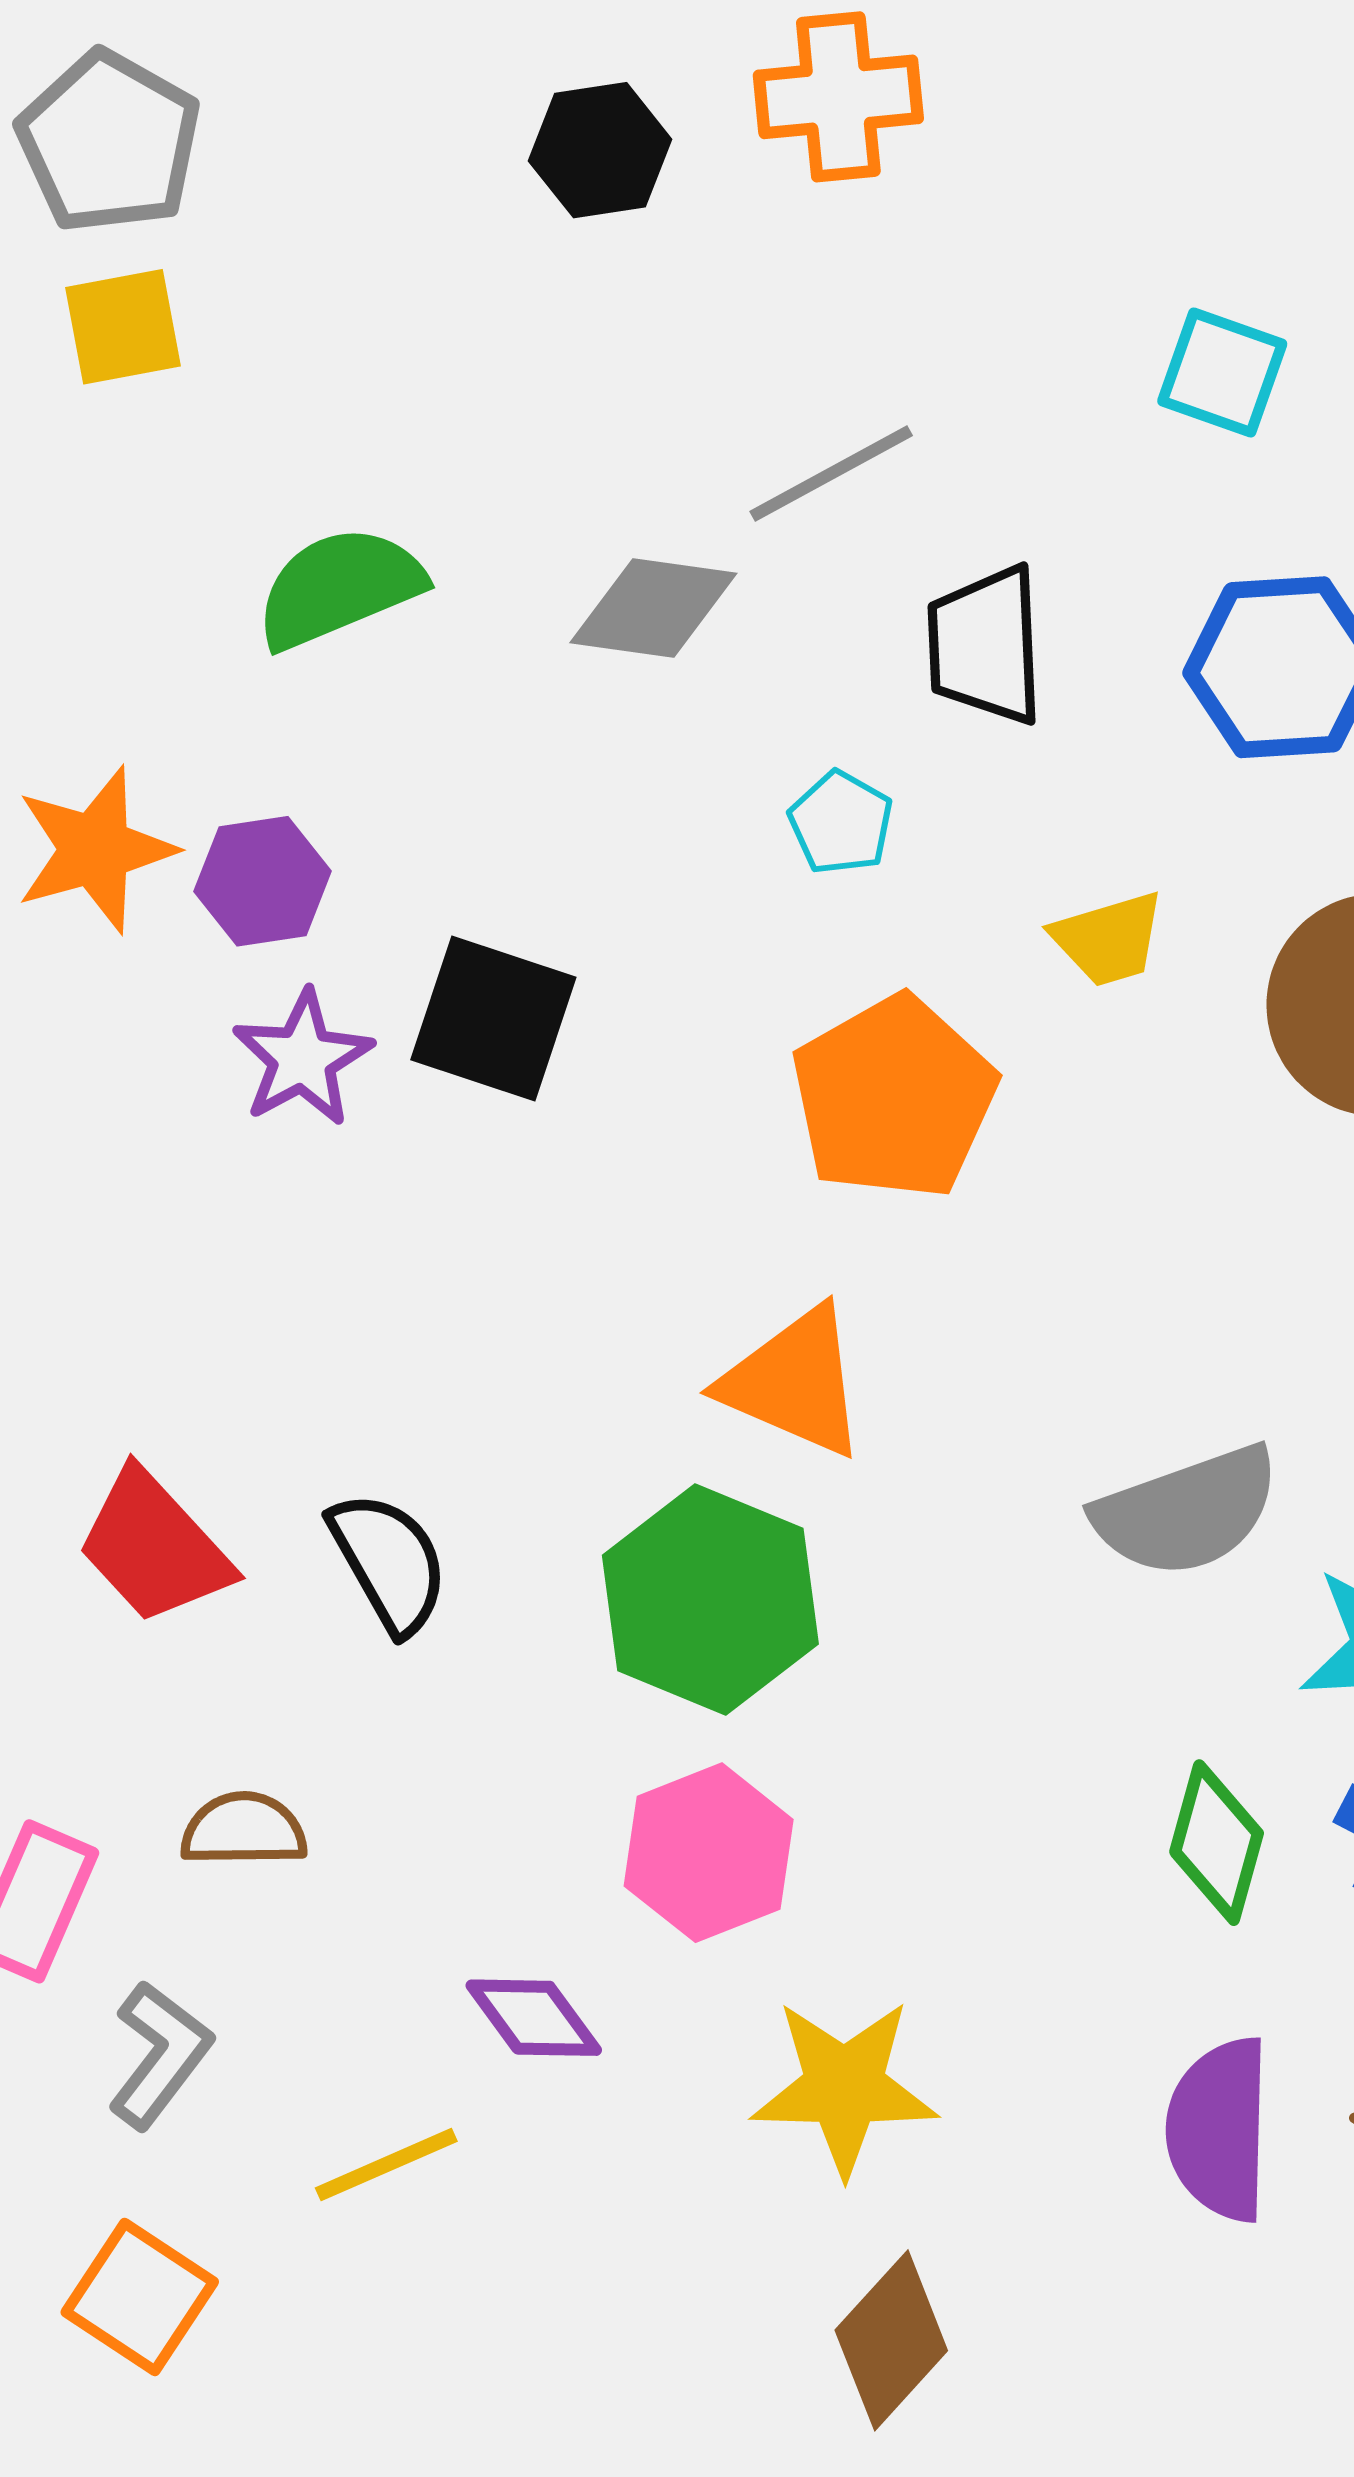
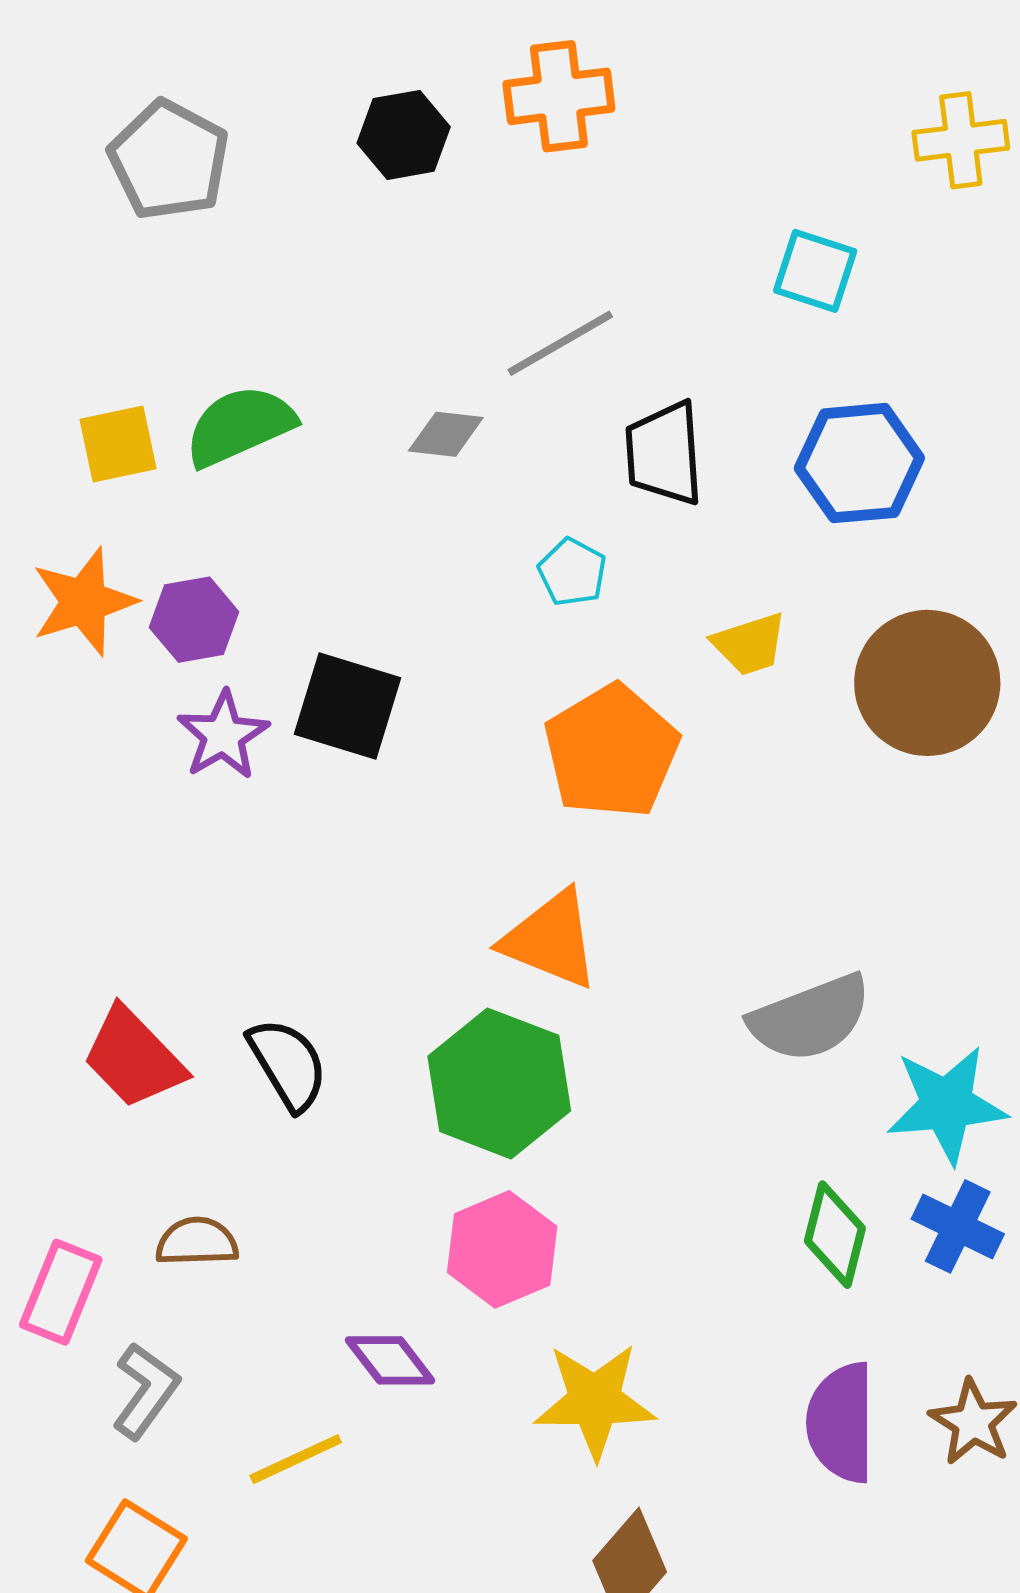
gray pentagon: (109, 142) -> (169, 160), moved
yellow square: (123, 327) -> (118, 444), moved
gray diamond: (653, 608) -> (446, 434), size x0.7

